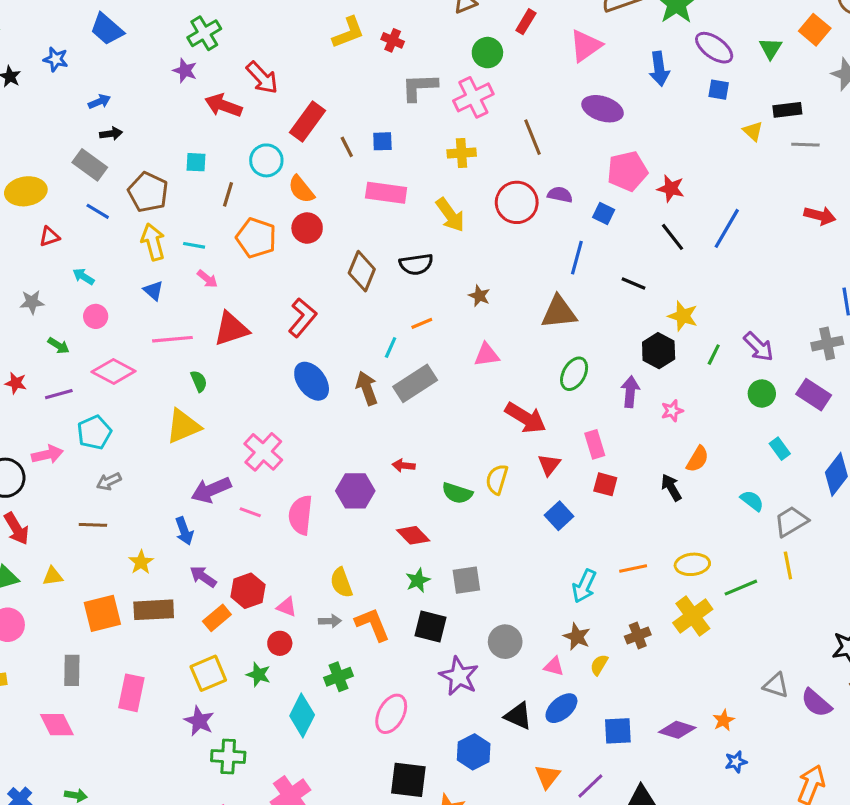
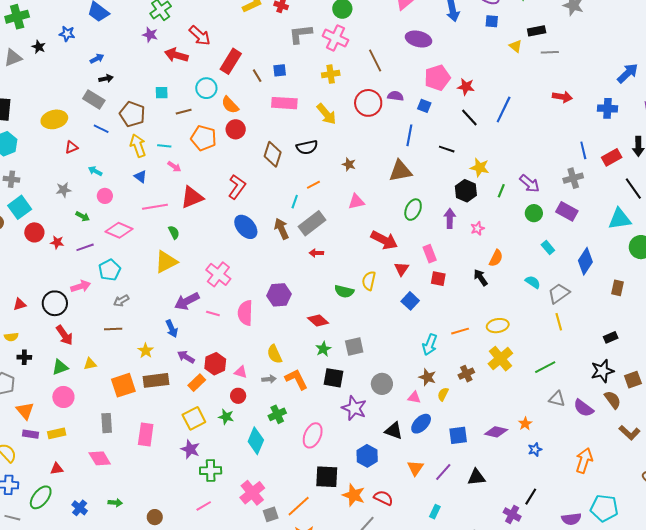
pink cross: (473, 97) -> (335, 38), turned -35
brown line: (228, 194) -> (184, 112), turned 63
red arrow: (404, 466) -> (316, 253), moved
green line: (741, 588) -> (545, 367), moved

